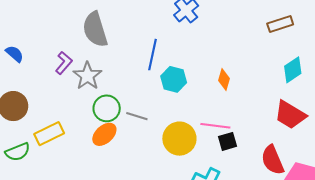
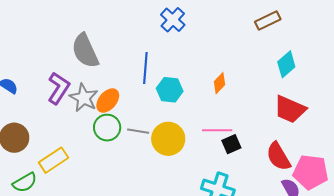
purple L-shape: (64, 63) -> (59, 88), size x1.4
orange diamond: (224, 80) -> (220, 83), turned 35
orange ellipse: (104, 134) -> (108, 101), moved
yellow circle: (179, 139) -> (168, 139), moved

